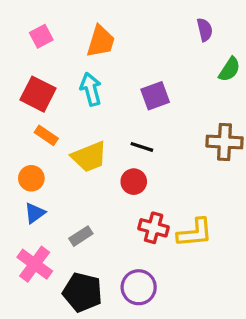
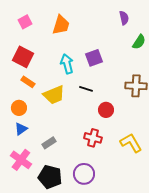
cyan arrow: (91, 89) -> (67, 64), moved
red circle: (134, 182) -> (106, 110), moved
yellow L-shape: (195, 233) -> (131, 143), moved, turned -115

